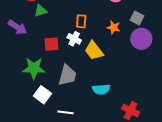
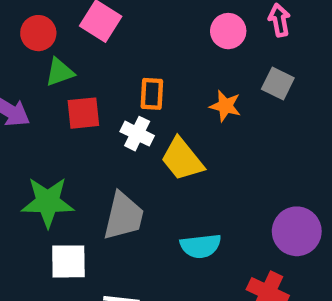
purple circle: (141, 39) -> (297, 231), moved
red square: (51, 44) -> (83, 113), moved
white square: (42, 95) -> (68, 261), turned -36

